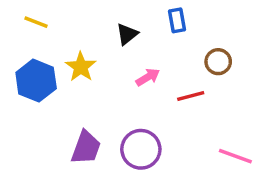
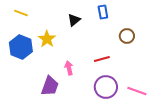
pink arrow: (148, 77) -> (69, 68), moved, turned -72
red line: (191, 96) -> (102, 59), moved
purple circle: (141, 149) -> (106, 87), moved

